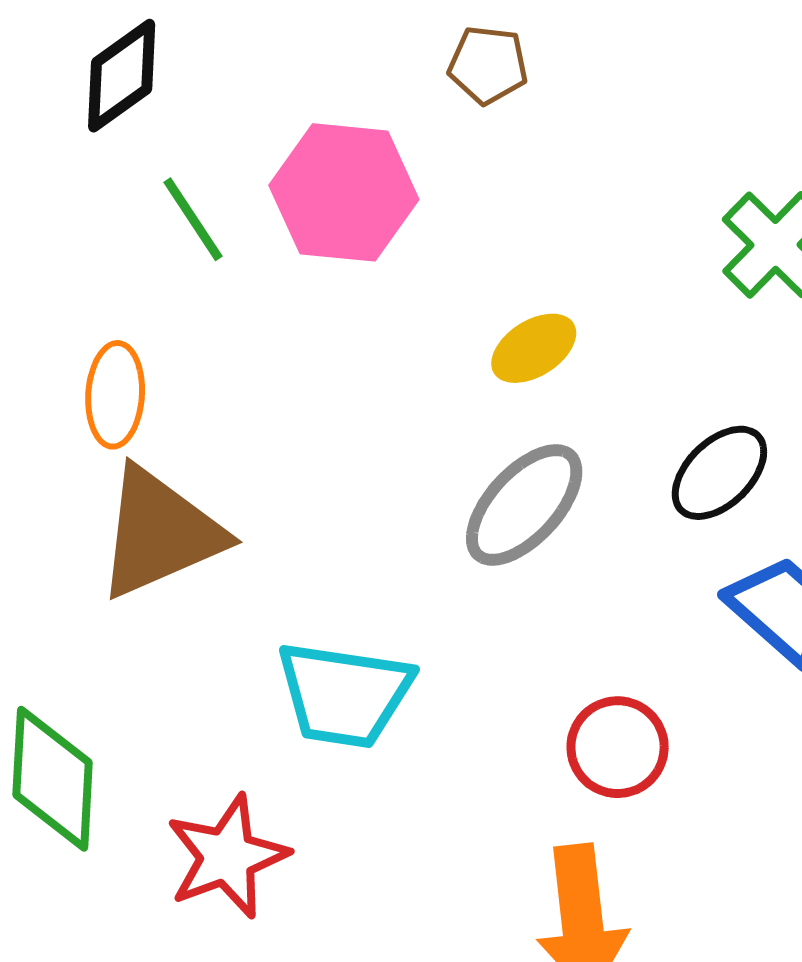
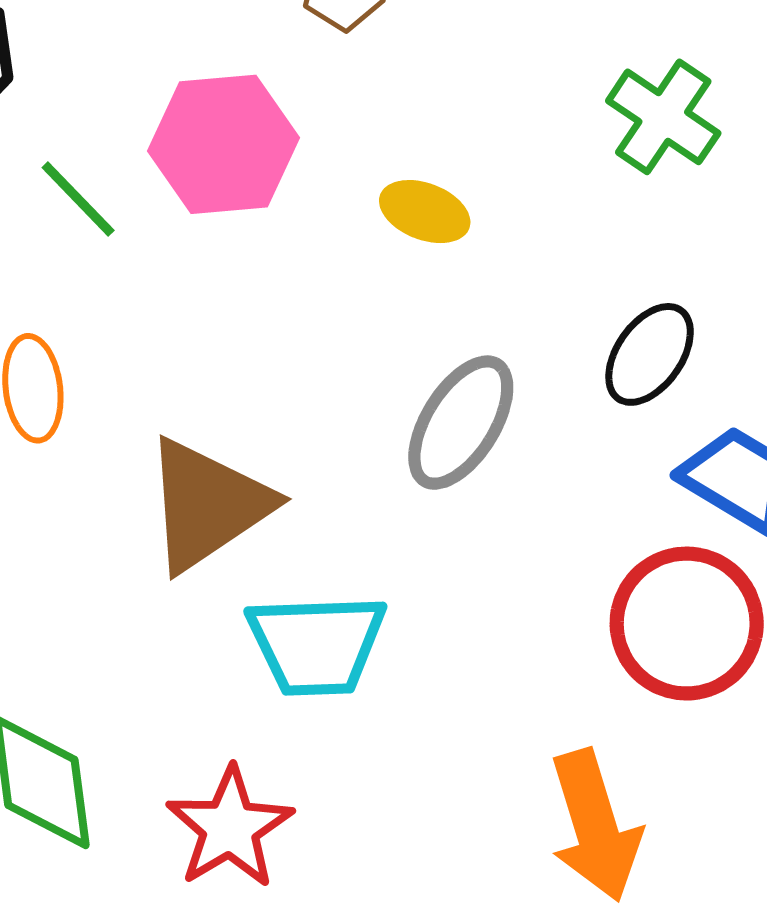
yellow ellipse: (534, 348) -> (425, 212), moved, turned 64
brown triangle: (160, 533) -> (207, 505), moved
red circle: (618, 747) -> (687, 624), moved, size x1.5

